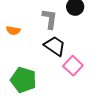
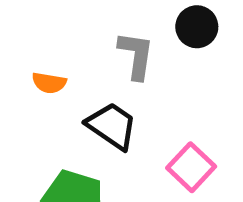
black trapezoid: (55, 46) -> (112, 126), moved

